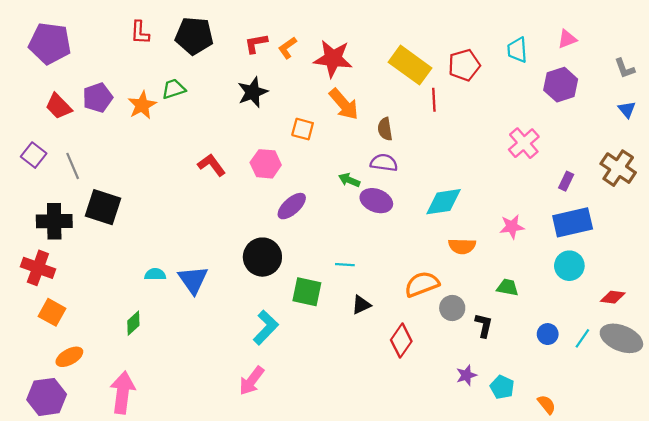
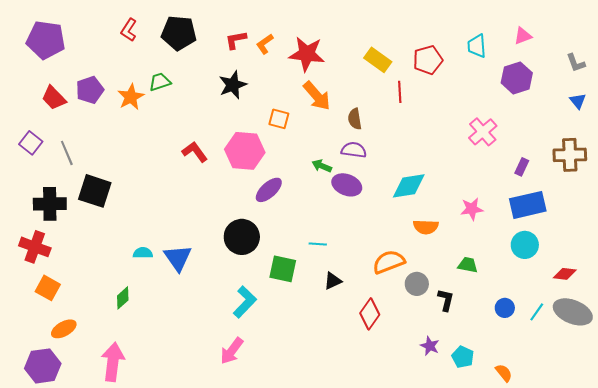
red L-shape: (140, 33) -> (129, 30), turned 30
yellow rectangle: (410, 65) -> (378, 60), size x0.7
pink hexagon: (266, 164) -> (245, 151), size x1.4
brown cross: (618, 168) -> (570, 155), turned -36
purple star: (466, 375) -> (430, 346), turned -30

